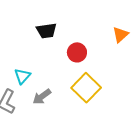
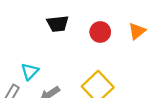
red circle: (77, 52) -> (100, 32), moved

